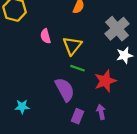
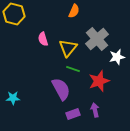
gray cross: (117, 29) -> (97, 39), moved
cyan star: (22, 107) -> (13, 98), moved
purple rectangle: (78, 116) -> (73, 114), turned 48

